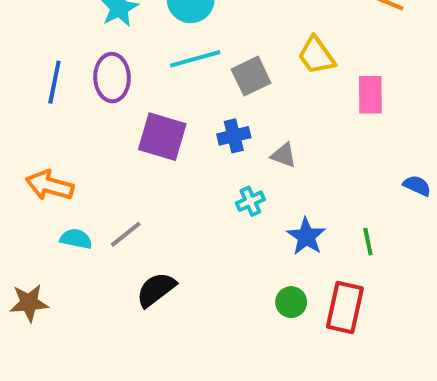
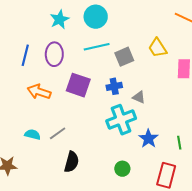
orange arrow: (50, 185) -> (39, 92), moved
cyan cross: (250, 201) -> (121, 120), size x2.0
black semicircle: (156, 290) -> (72, 162), turned 140
green circle: (291, 302) -> (122, 169), moved

